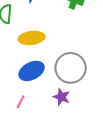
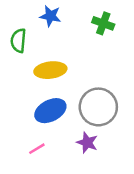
pink line: (21, 102) -> (37, 149), turned 32

